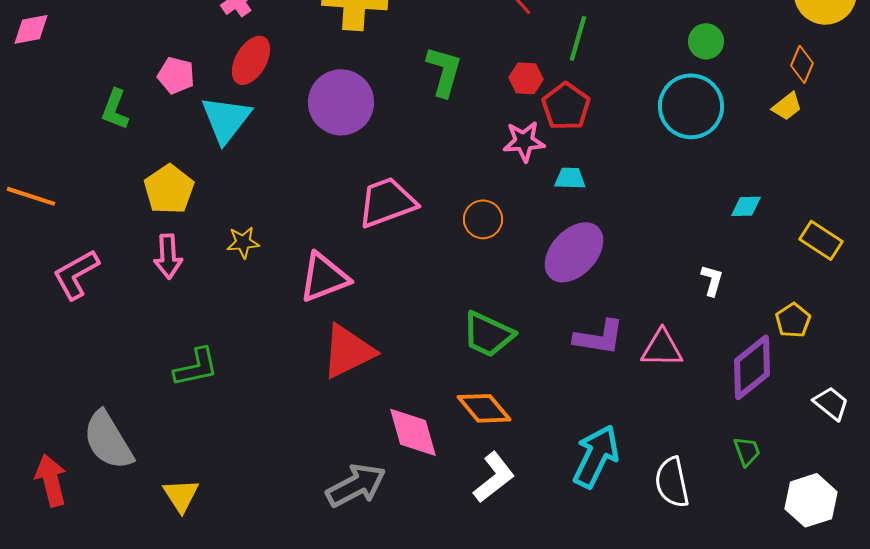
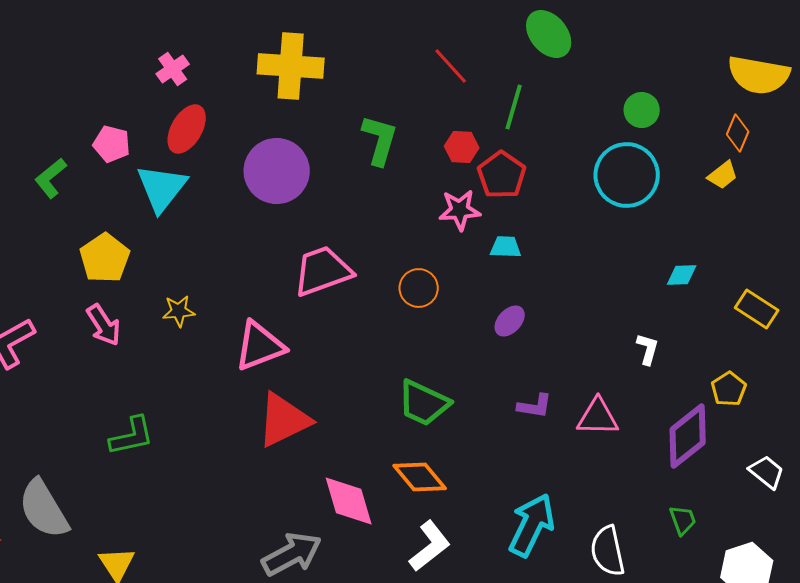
green L-shape: (115, 109) -> (51, 178), turned 30
purple ellipse: (574, 252) -> (510, 321), size x0.5
pink arrow: (168, 256) -> (104, 325), turned -30
purple L-shape: (599, 337) -> (535, 406), size x0.7

